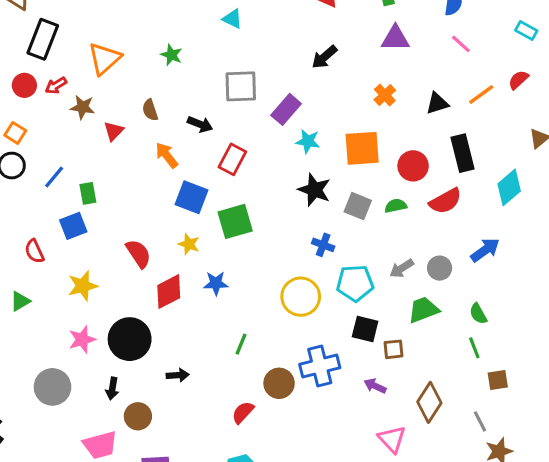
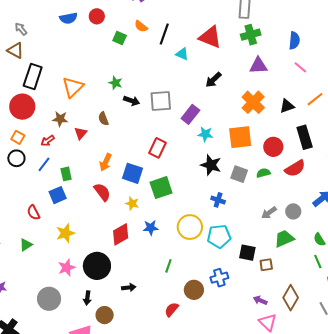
cyan triangle: (232, 19) -> (182, 54), moved
red circle: (24, 85) -> (22, 107), size x1.6
red arrow: (56, 86) -> (48, 141), moved
orange cross: (385, 95) -> (253, 102), size x1.6
black arrow: (200, 124) -> (132, 101), moved
orange arrow: (167, 155) -> (106, 162), moved, turned -114
red semicircle: (138, 254) -> (102, 192), moved
cyan pentagon: (355, 283) -> (219, 236), moved
yellow circle: (301, 297) -> (190, 227), moved
blue cross: (320, 366) -> (219, 278), size x0.7
purple arrow: (375, 386) -> (260, 300), moved

